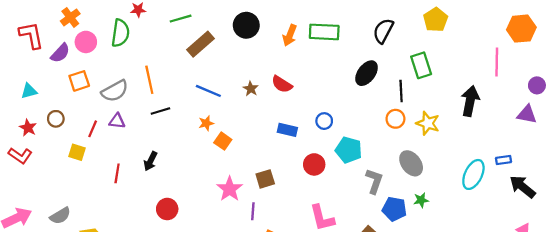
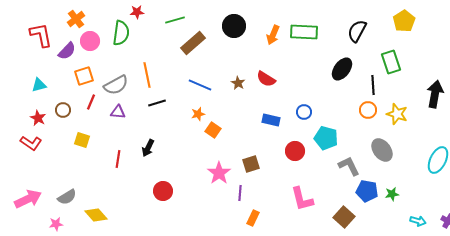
red line: (93, 129) -> (91, 102), moved
gray L-shape: (374, 181) -> (349, 166), turned -45
green star: (421, 200) -> (392, 194), moved

